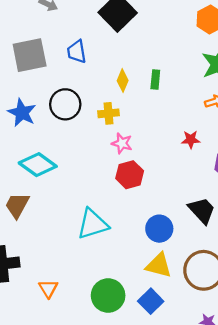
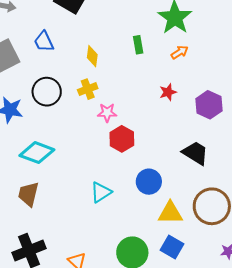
green rectangle: (155, 79) -> (138, 45), moved
cyan triangle: (93, 224) -> (101, 192), size x0.7
blue circle: (159, 229) -> (149, 182), moved

